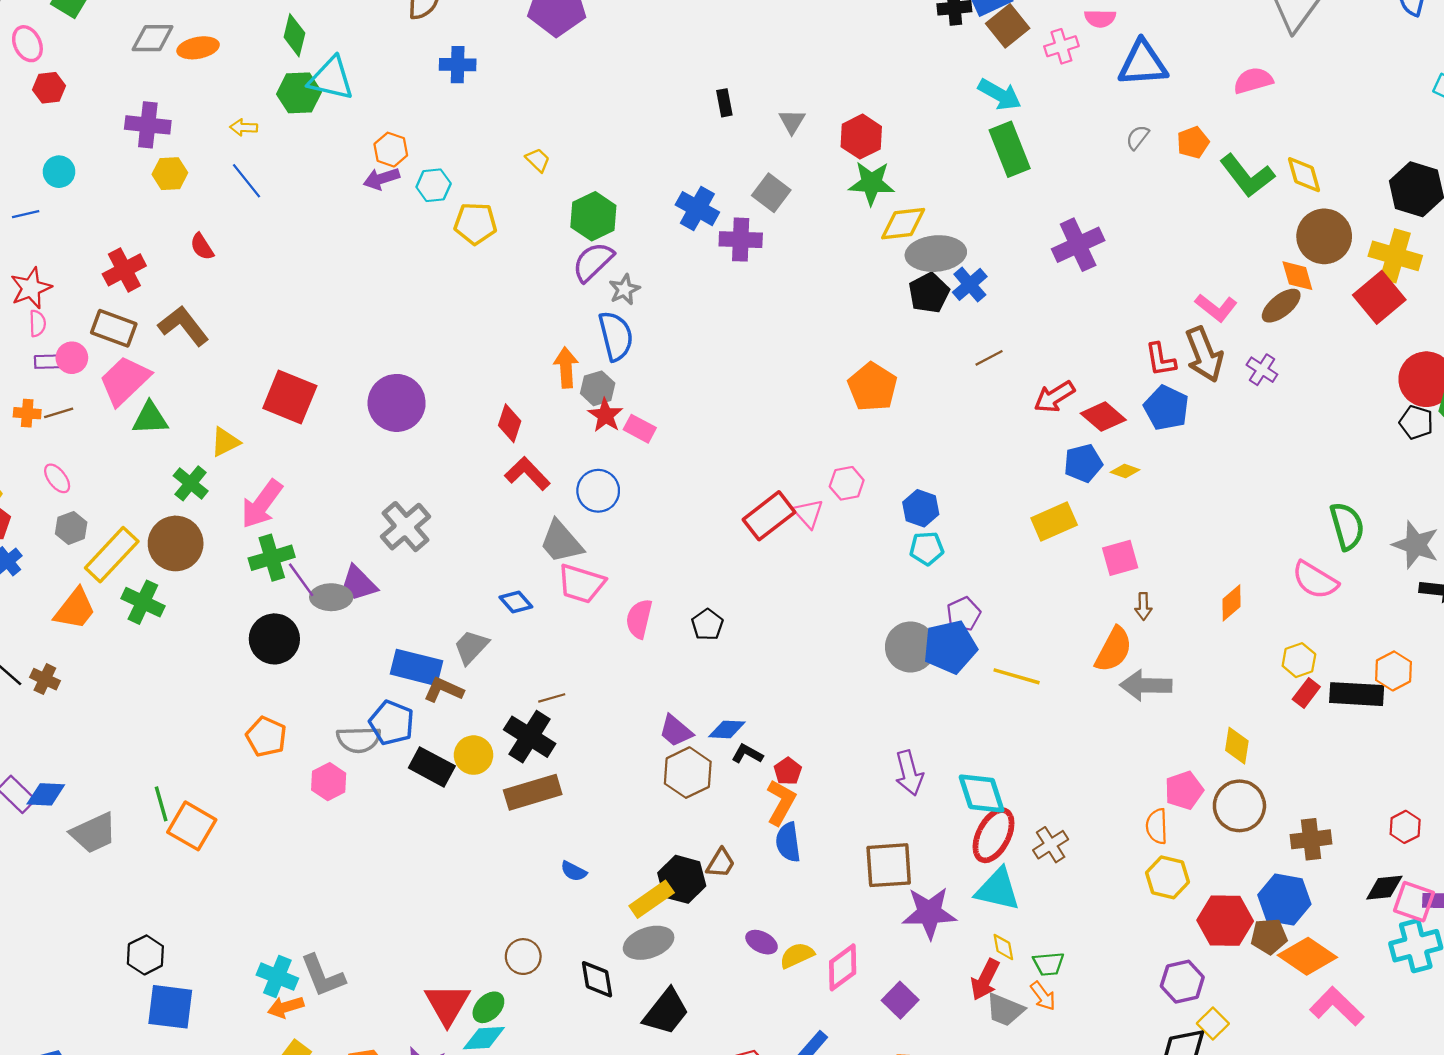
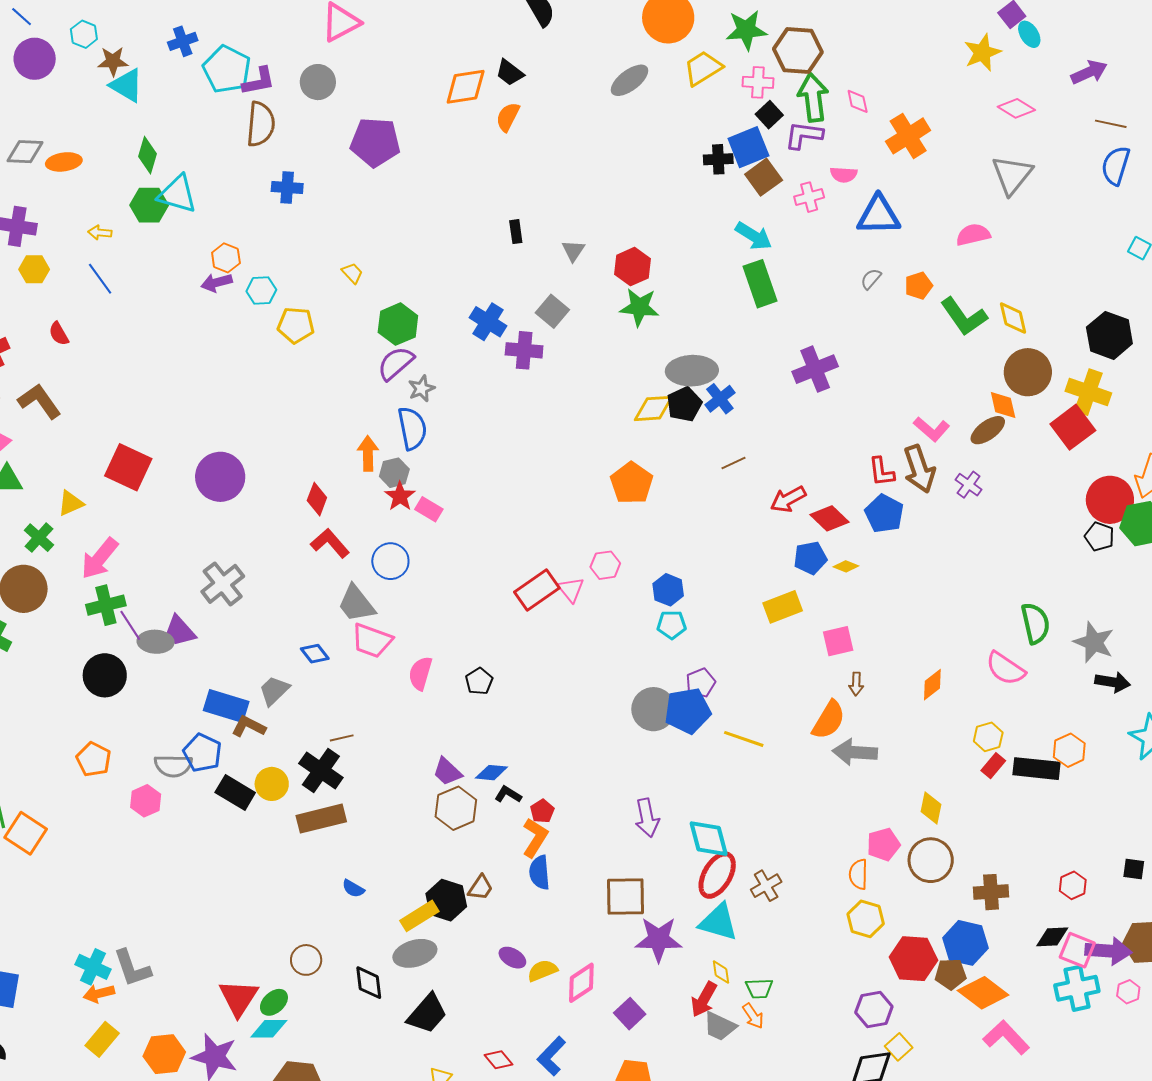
yellow diamond: (903, 224) -> (653, 408), moved

